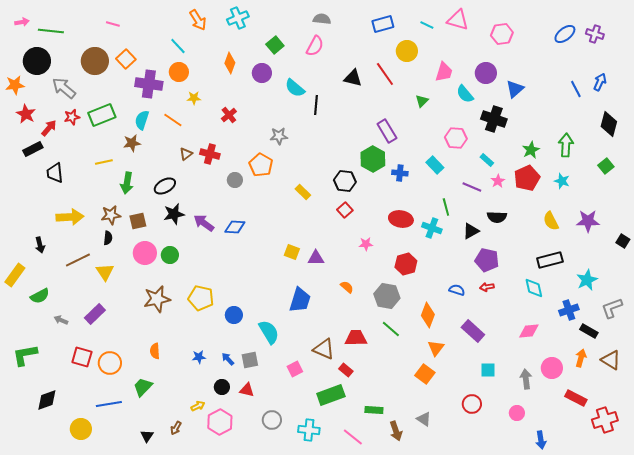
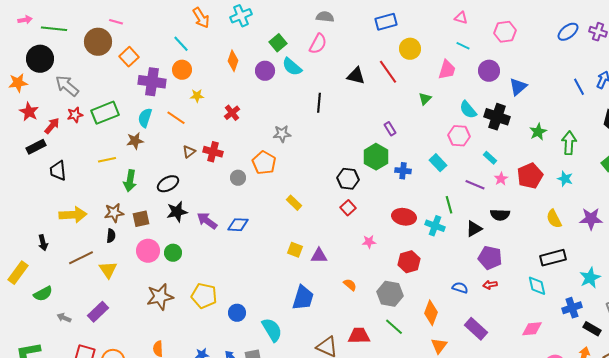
pink triangle: (458, 20) -> (461, 18), size x0.6
cyan line: (427, 25) -> (463, 46), moved
brown circle: (95, 61) -> (98, 42), moved
cyan semicircle: (295, 88) -> (292, 67), moved
cyan semicircle: (465, 94) -> (468, 110), moved
purple rectangle: (387, 131) -> (390, 129), size x0.6
green star: (531, 150) -> (538, 132), moved
yellow rectangle: (303, 192) -> (294, 203), moved

